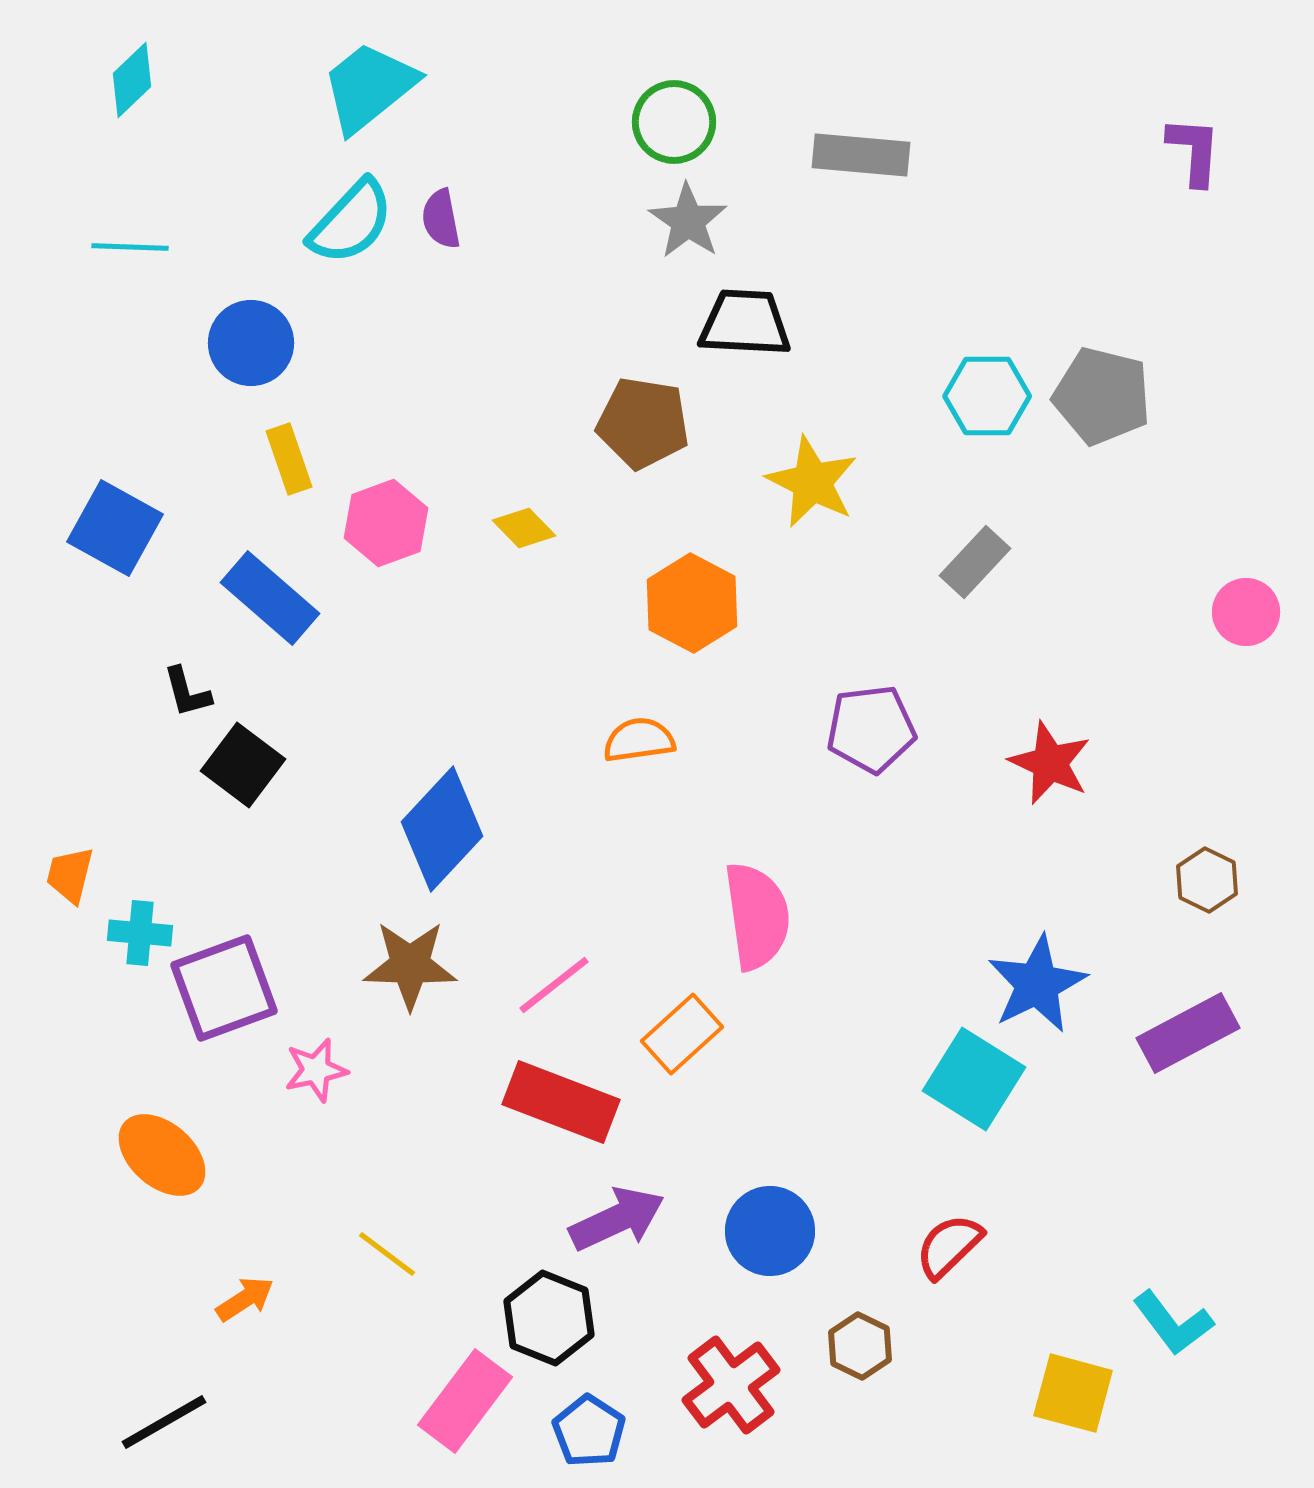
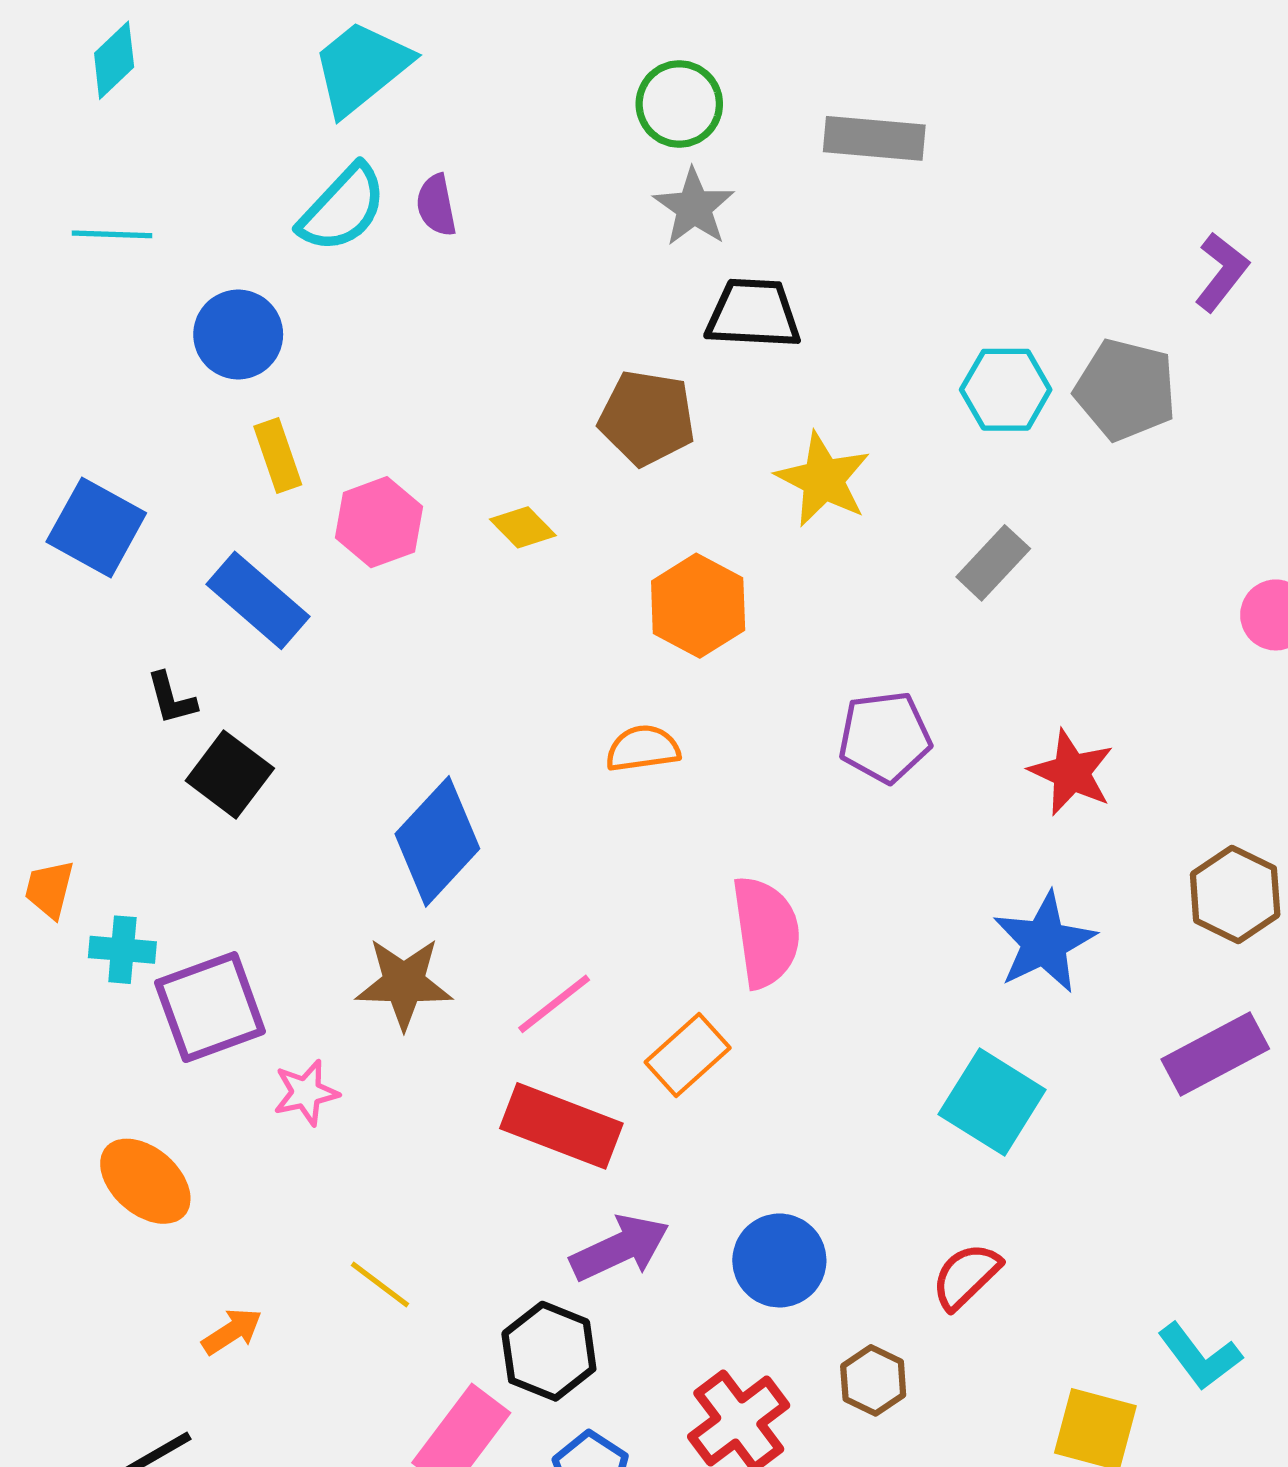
purple L-shape: (1194, 151) -> (1222, 272), moved, turned 34
brown hexagon: (1207, 880) -> (1235, 894), size x1.4
blue star: (1037, 984) -> (1044, 942), moved

